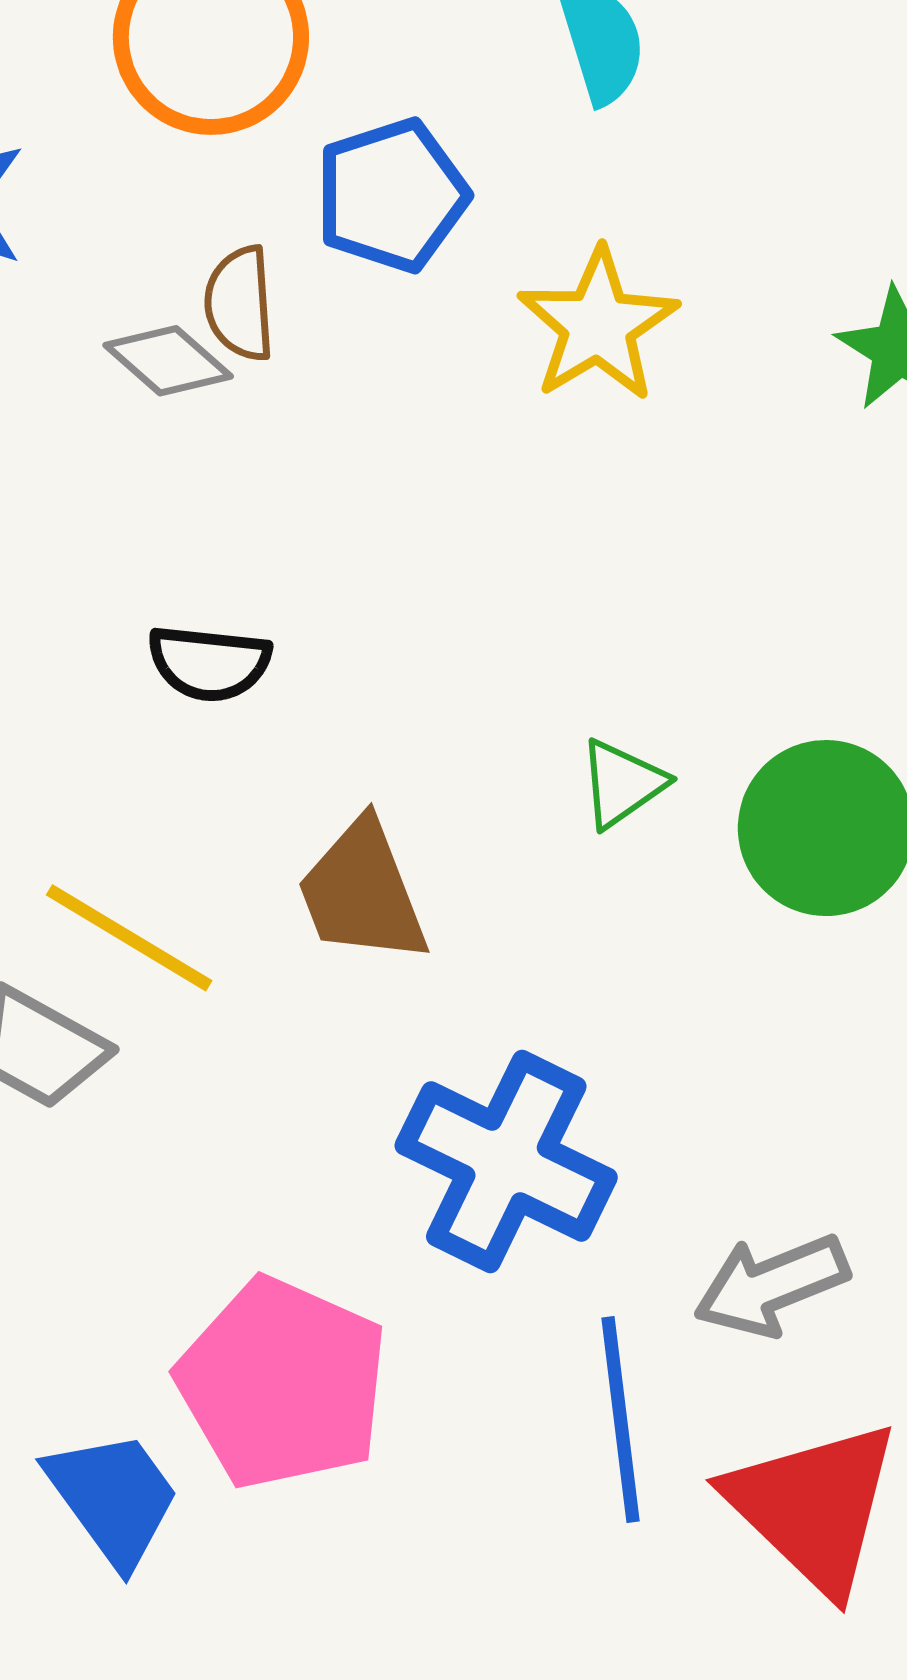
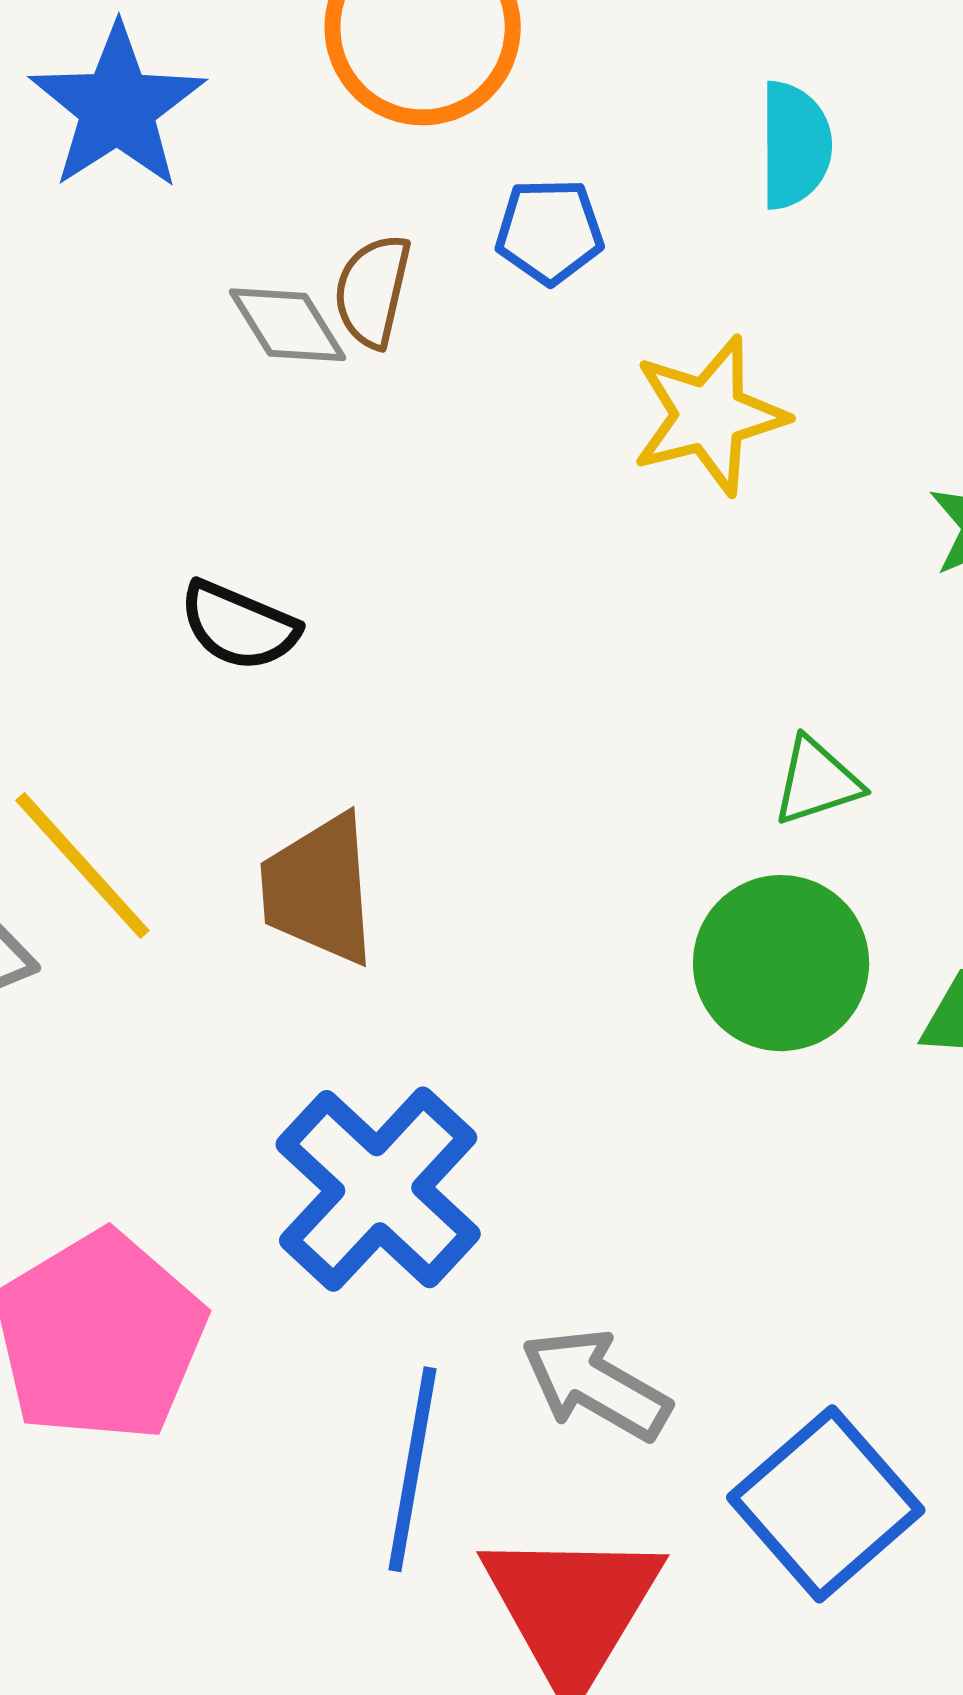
blue pentagon: (392, 195) -> (549, 231), size x0.7
green triangle: (622, 784) -> (817, 782), moved
gray arrow: (771, 1285) -> (596, 1384), turned 35

